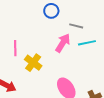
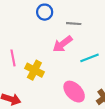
pink arrow: (63, 43) -> (62, 44), turned -150
cyan line: (87, 43) -> (90, 58), moved

